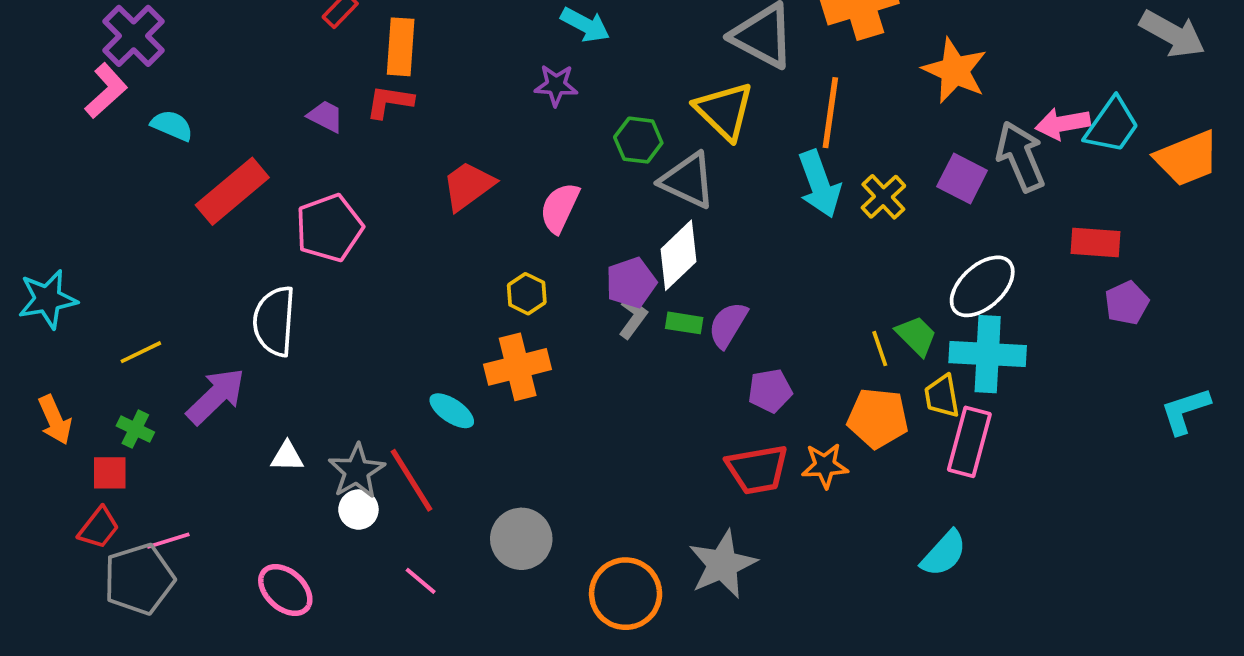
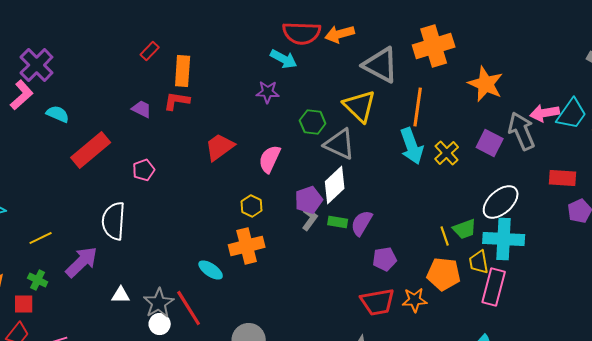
pink pentagon: (329, 228) -> (144, 170), size x0.6
green trapezoid: (916, 336) -> (465, 229), turned 115

